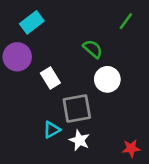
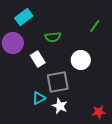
green line: (126, 21) -> (95, 26), moved
green semicircle: (93, 49) -> (53, 37), moved, turned 133

